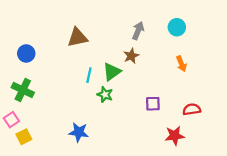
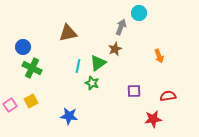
cyan circle: (177, 27) -> (139, 13), moved
green cross: (23, 90) -> (32, 68), moved
yellow square: (24, 137) -> (31, 101), moved

